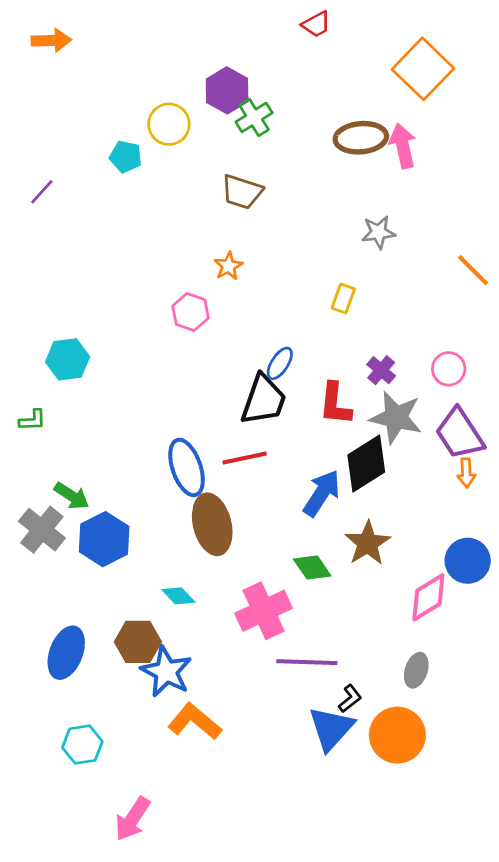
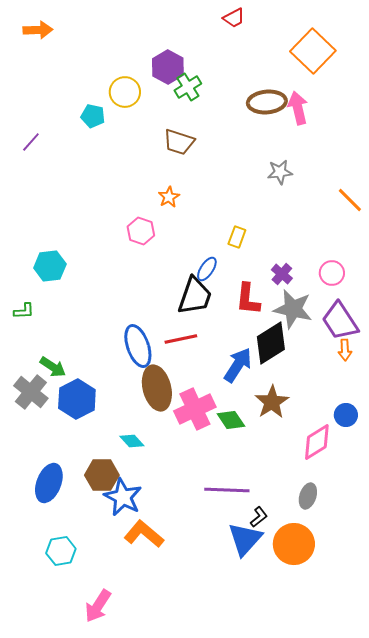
yellow rectangle: (343, 299) -> (237, 237), moved
blue circle: (468, 561) -> (346, 415), size x0.7
pink cross: (264, 611) -> (195, 409), moved

